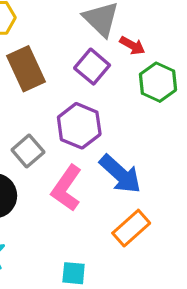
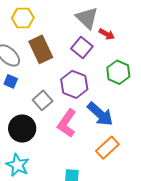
green hexagon: (158, 82) -> (118, 72), moved

